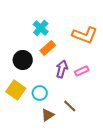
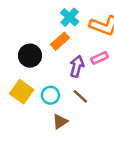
cyan cross: (41, 28) -> (70, 17), moved
pink rectangle: (82, 71) -> (100, 58), moved
brown line: (70, 106) -> (80, 96), moved

